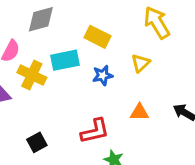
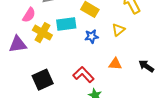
red L-shape: (95, 131) -> (83, 75), turned -125
black square: (37, 142) -> (43, 80), size x1.5

